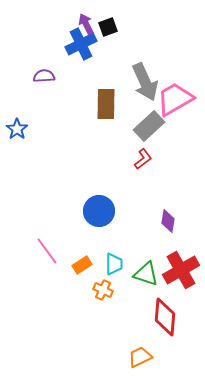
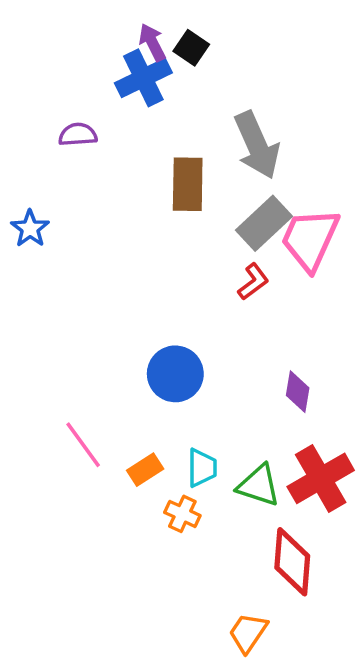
black square: (108, 27) -> (191, 48), turned -36
pink trapezoid: (175, 99) -> (310, 239), moved, turned -36
orange trapezoid: (140, 357) -> (248, 633), turned -30

